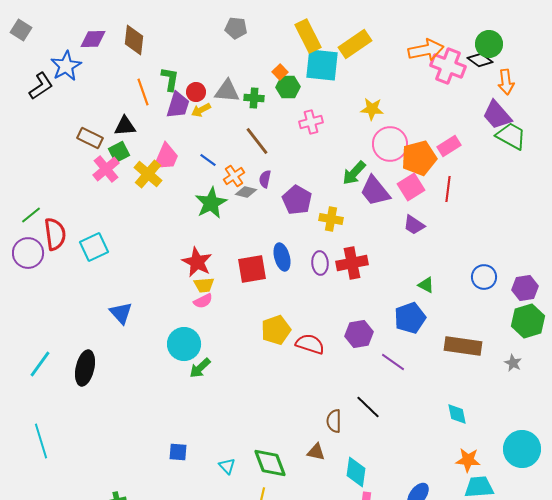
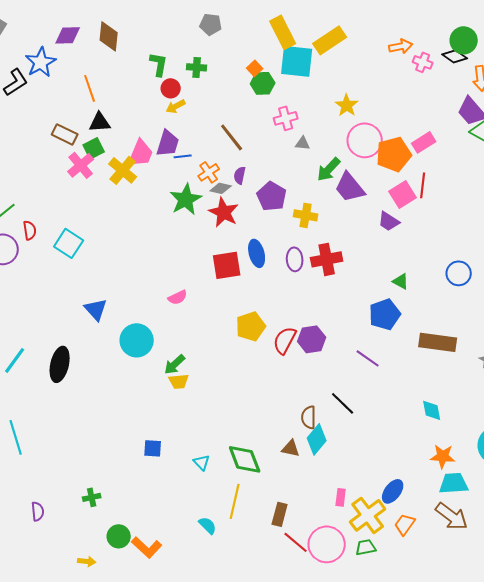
orange arrow: (426, 50) -> (401, 46), size x0.7
pink cross: (448, 66) -> (423, 62), size x0.6
green L-shape: (170, 79) -> (159, 64), moved
gray triangle: (227, 91) -> (303, 143), moved, size x0.6
orange line: (143, 92) -> (90, 88), moved
green cross: (254, 98) -> (197, 67), moved
purple trapezoid: (178, 105) -> (168, 143), moved
yellow star: (372, 109) -> (347, 105), turned 30
blue line: (208, 160) -> (183, 156), turned -42
pink square: (411, 187) -> (403, 194), moved
red semicircle: (55, 234) -> (30, 230), size x0.6
cyan square: (94, 247) -> (69, 243), turned -32
red star: (197, 262) -> (224, 212), moved
yellow trapezoid: (204, 285) -> (179, 381), moved
purple hexagon: (359, 334) -> (312, 339), moved
cyan circle: (184, 344) -> (137, 340), moved
red semicircle: (310, 344) -> (285, 340), turned -80
cyan diamond: (356, 472) -> (317, 439), moved, turned 32

